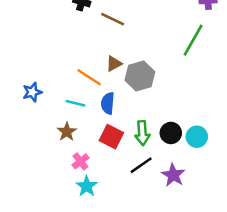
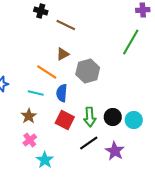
brown triangle: (114, 64) -> (63, 54), moved
pink cross: (80, 161) -> (30, 140), moved

